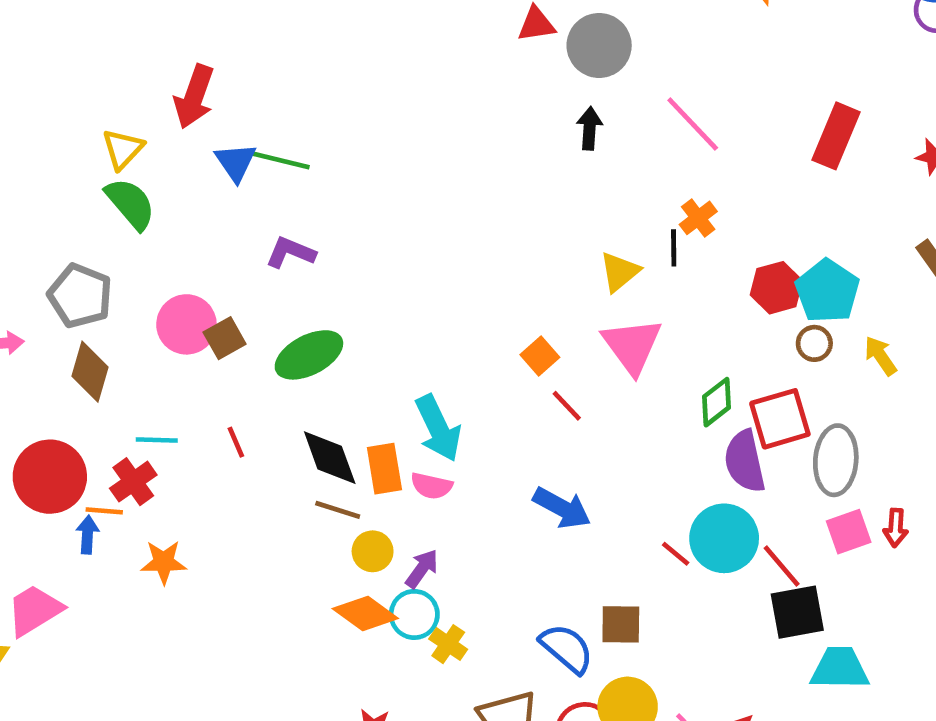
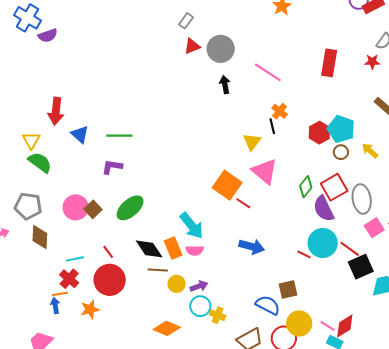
green line: (280, 160) -> (119, 136), moved
orange square: (540, 356) -> (227, 185), size x1.8
red circle: (50, 477) -> (110, 280), moved
purple arrow: (422, 569) -> (199, 286), turned 48
orange diamond: (365, 613) -> (167, 328), moved

